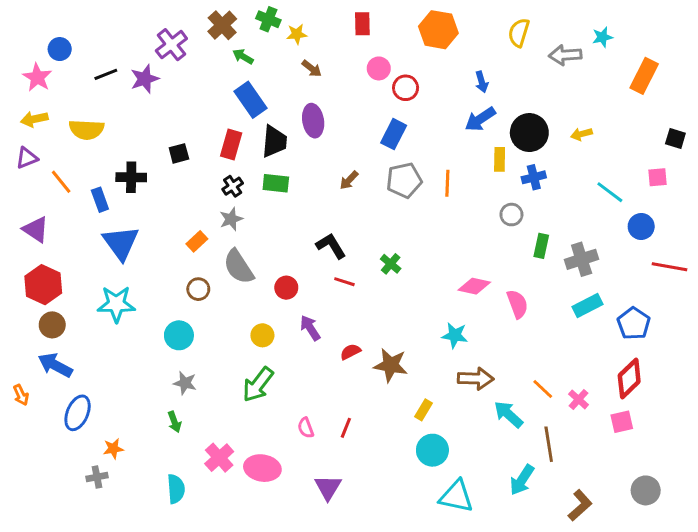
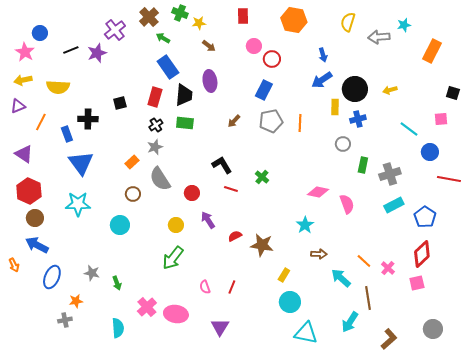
orange line: (61, 182) -> (41, 122), turned 66
cyan star: (455, 335) -> (305, 225), turned 30
brown arrow: (476, 379) -> (319, 254), size x0.7
gray star: (185, 383) -> (92, 273), moved

